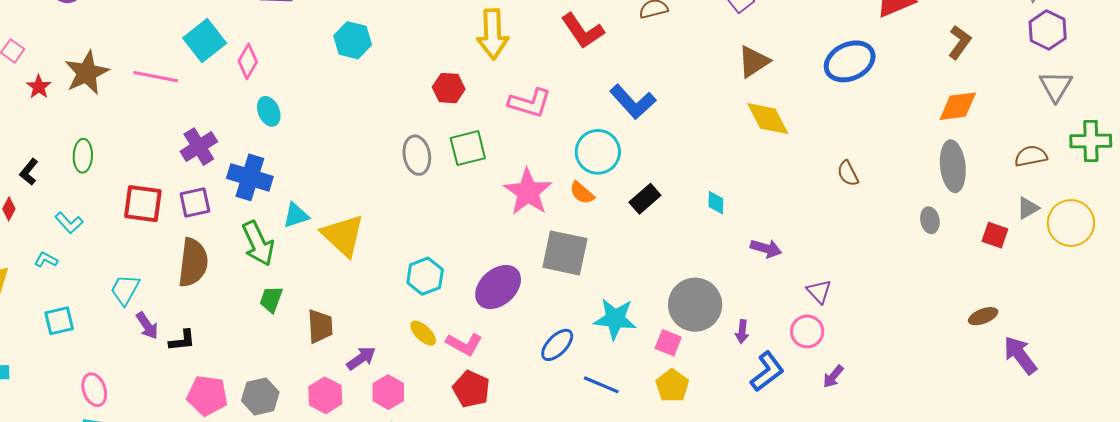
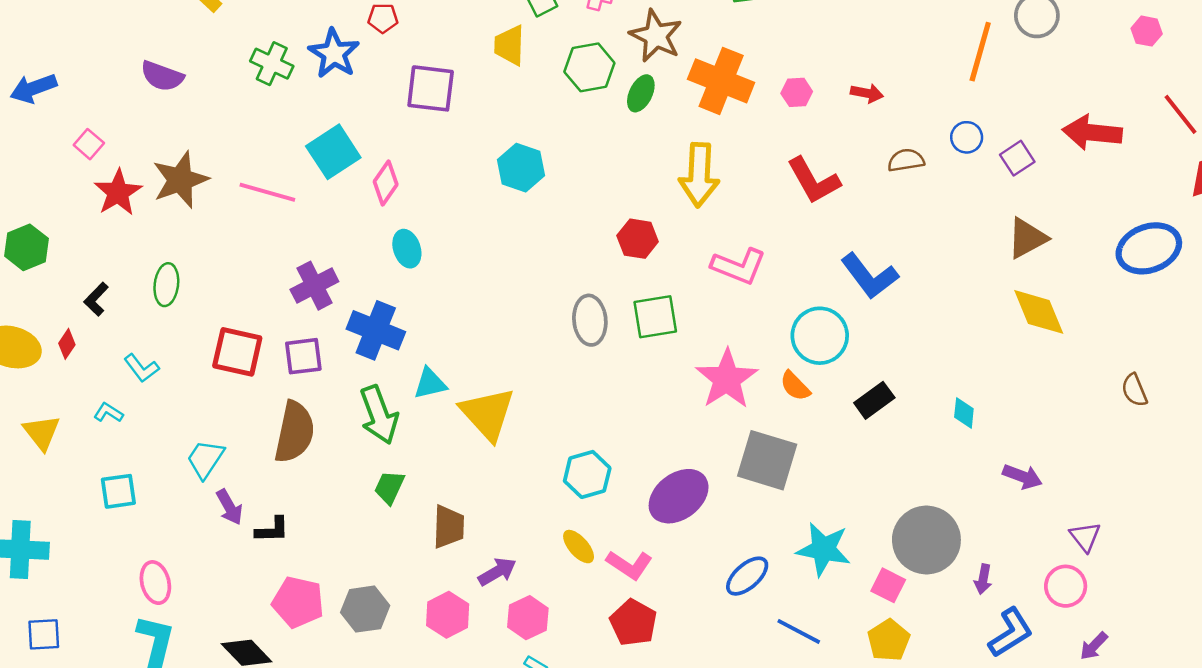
red star: (39, 87) -> (118, 192), size x1.5

